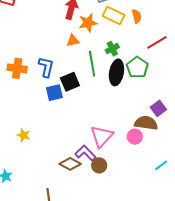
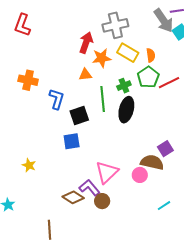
green pentagon: (137, 67) -> (148, 77), moved
orange cross: (17, 68) -> (28, 80), moved
blue square: (54, 93) -> (72, 141), moved

